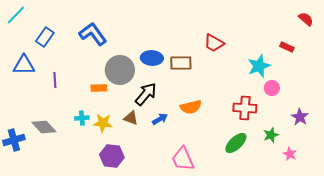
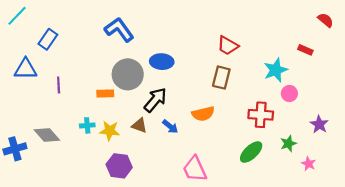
blue L-shape: (93, 34) -> (119, 30), moved
brown rectangle: (181, 63) -> (221, 78), moved, turned -75
blue arrow: (160, 119) -> (170, 126), turned 70

